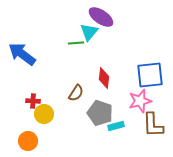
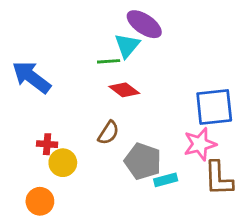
red diamond: (104, 78) -> (124, 90), moved, turned -60

